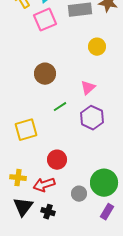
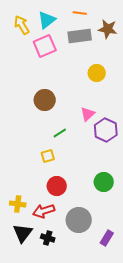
purple hexagon: (92, 118) -> (106, 130), moved
yellow square: (26, 130) -> (48, 156), moved, size x0.6
green circle: (104, 183) -> (104, 182), moved, size x0.7
gray circle: (79, 194) -> (79, 220), size x1.6

